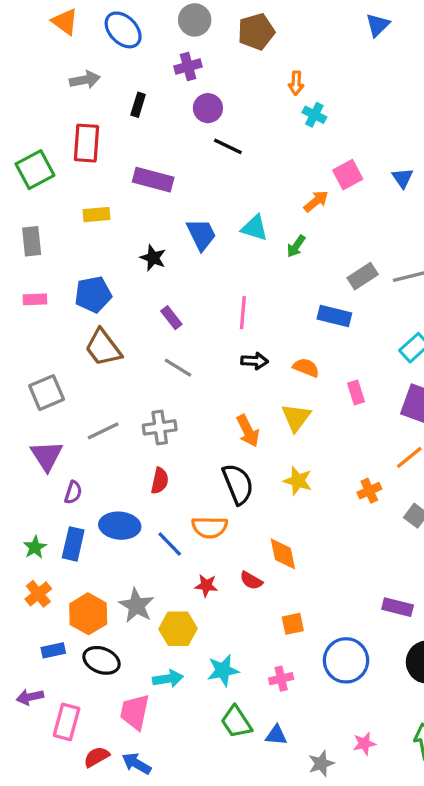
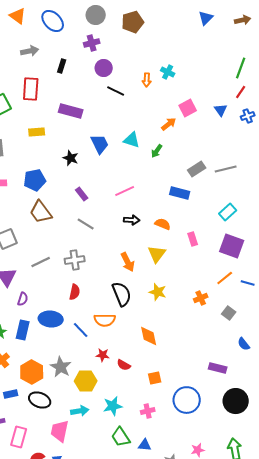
orange arrow: (296, 83) -> (147, 80), moved
pink line: (243, 313) -> (125, 191), turned 60
red semicircle: (251, 581) -> (124, 365), moved

